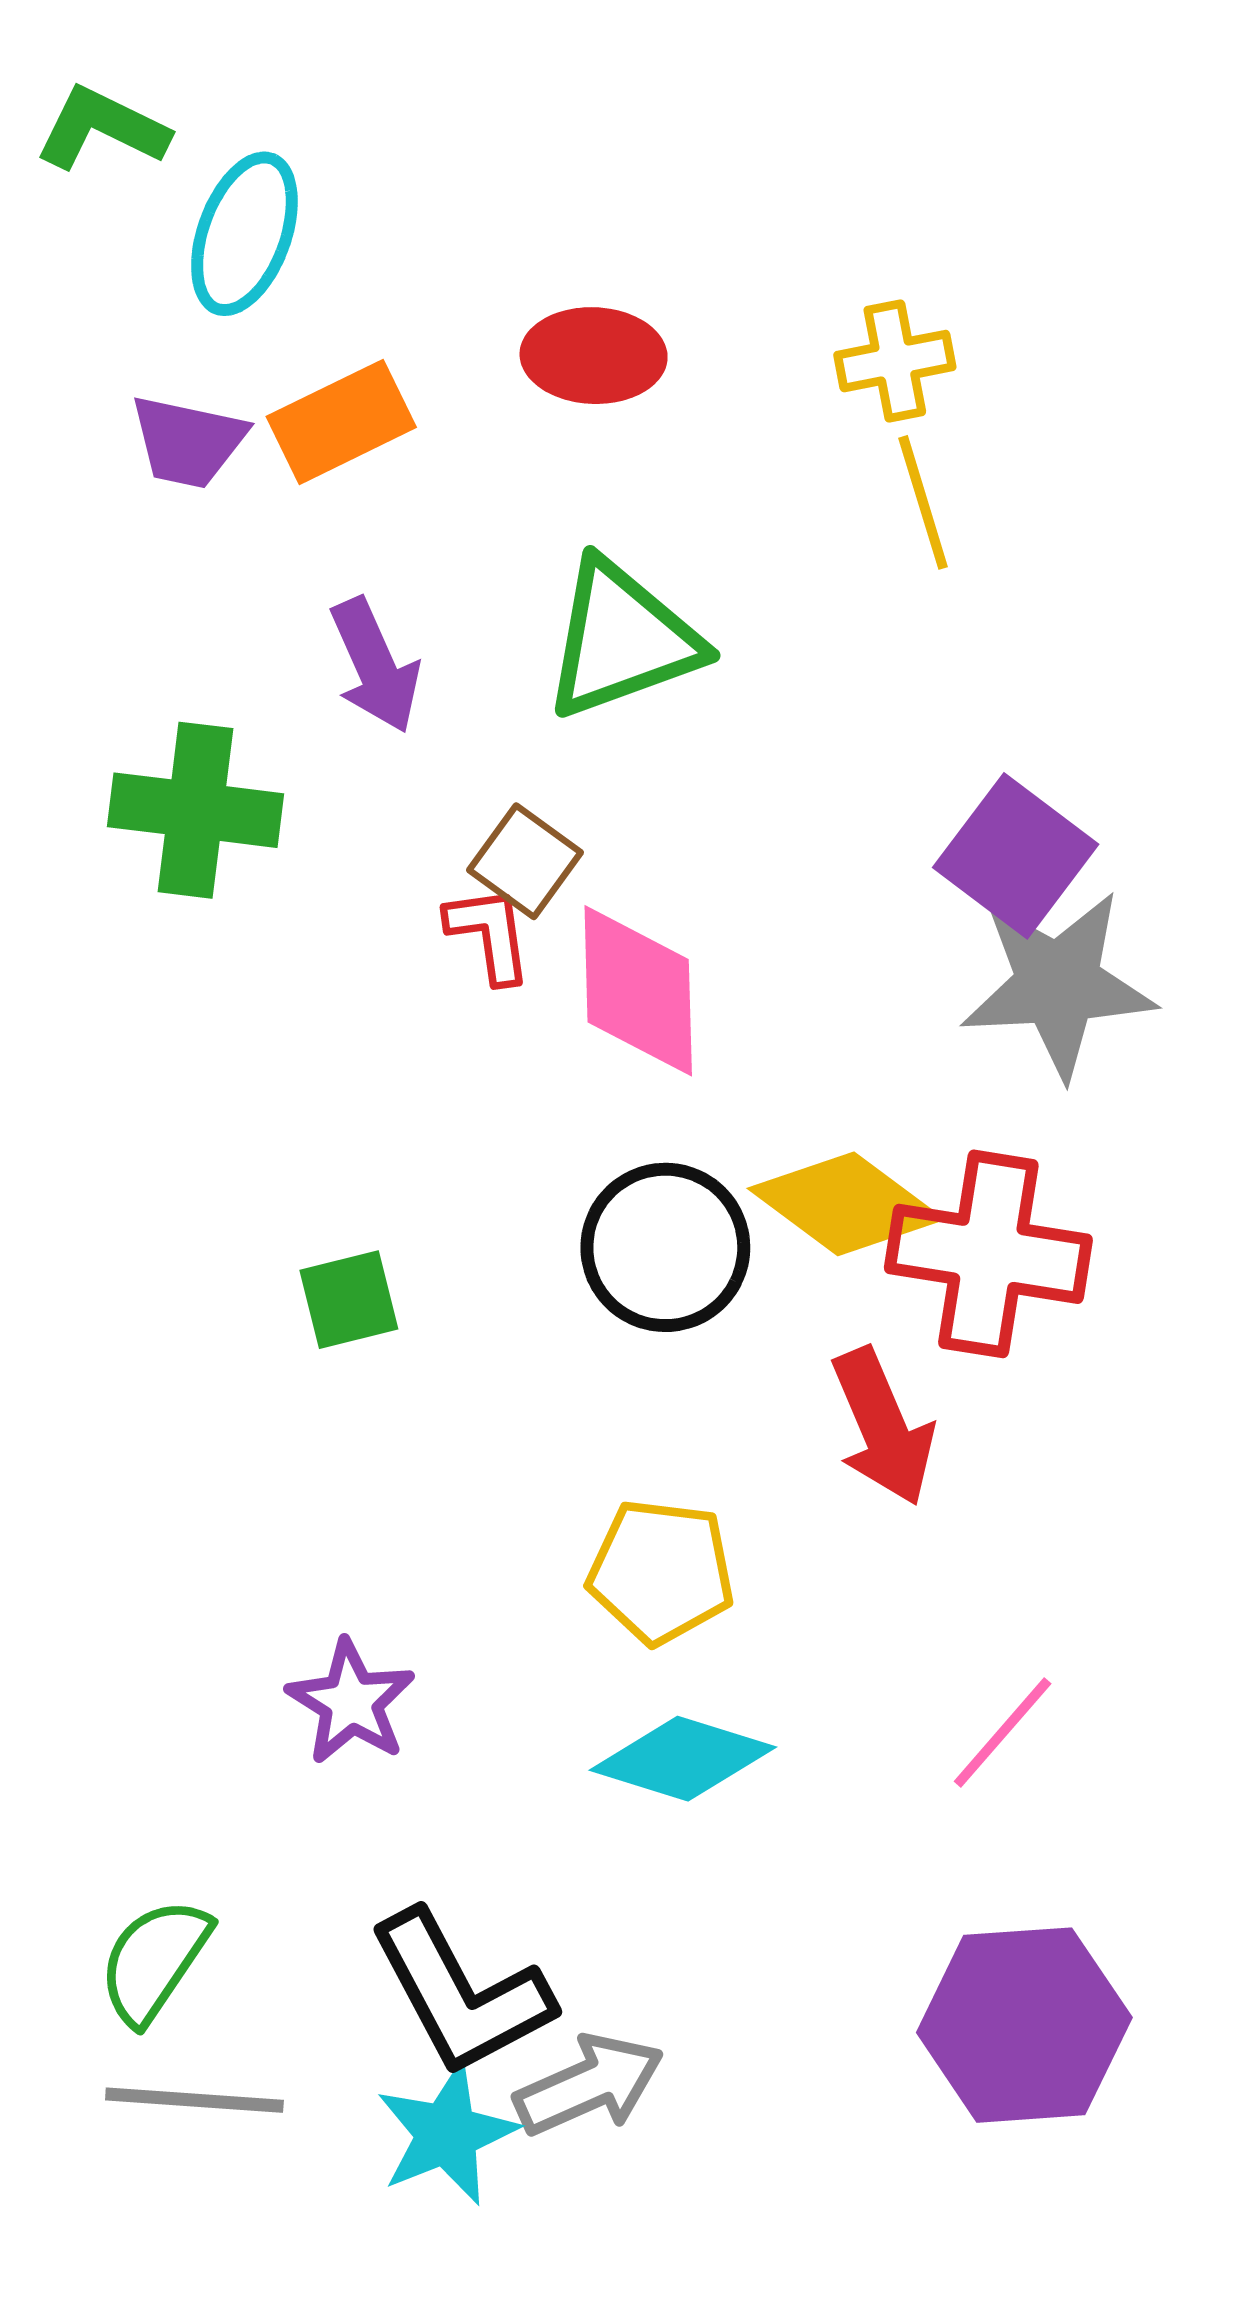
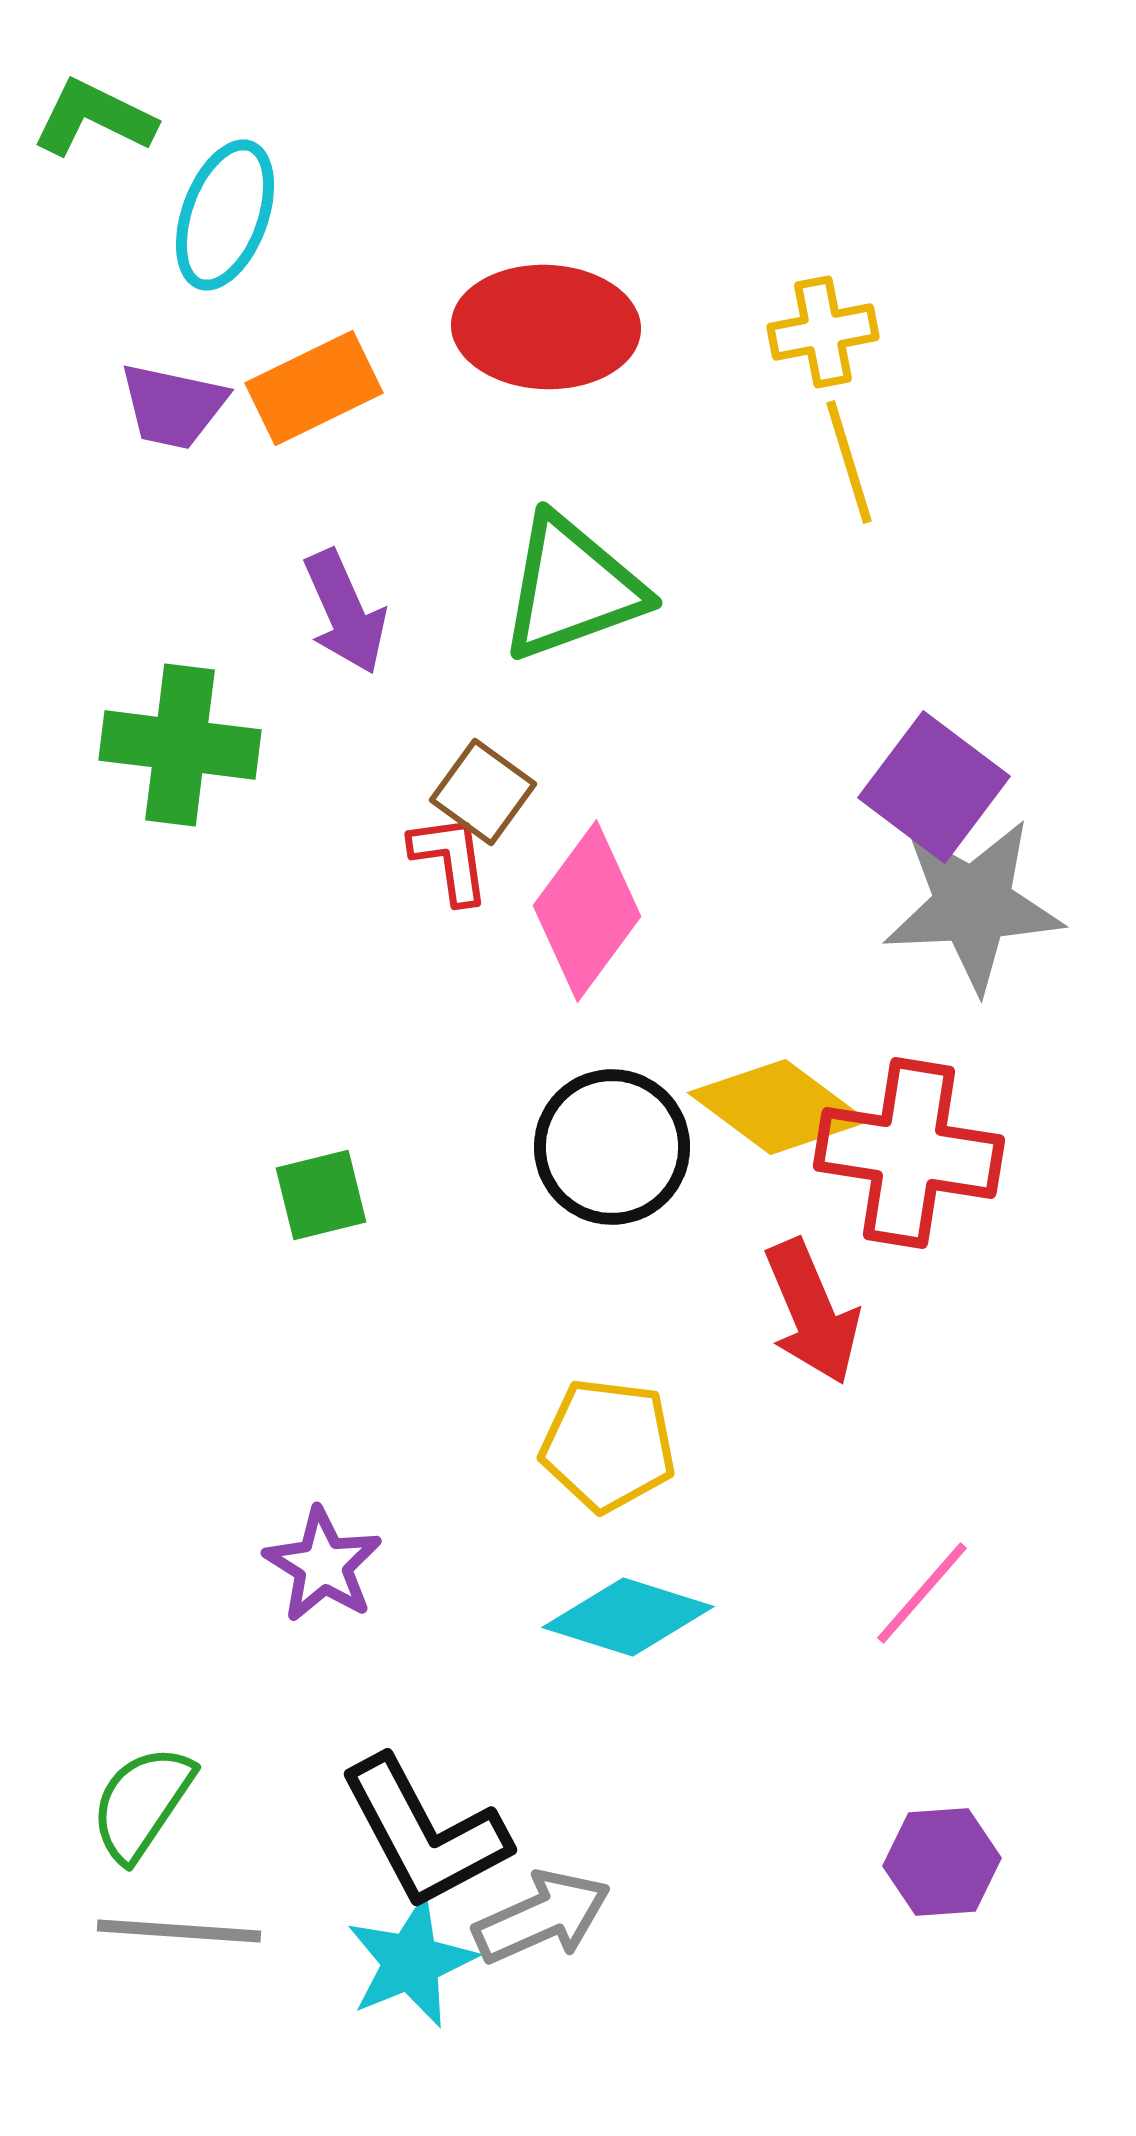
red ellipse: (594, 356) -> (546, 327), size x1.4
pink diamond: (638, 991) -> (587, 911), turned 38
purple hexagon: (1024, 2025) -> (942, 1862), size x0.6

